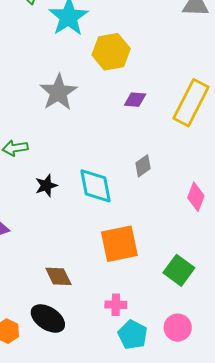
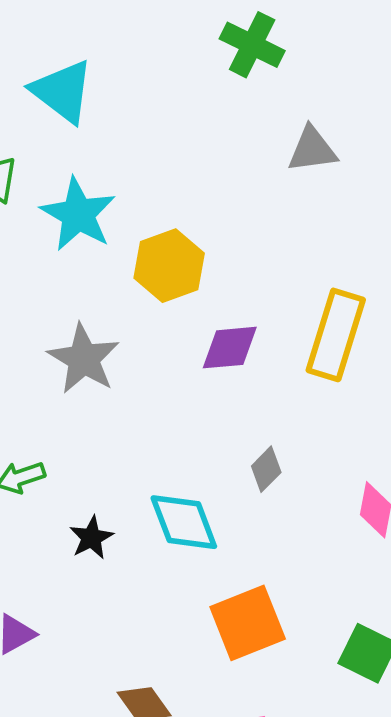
purple diamond: (135, 100) -> (230, 348), size x1.4

